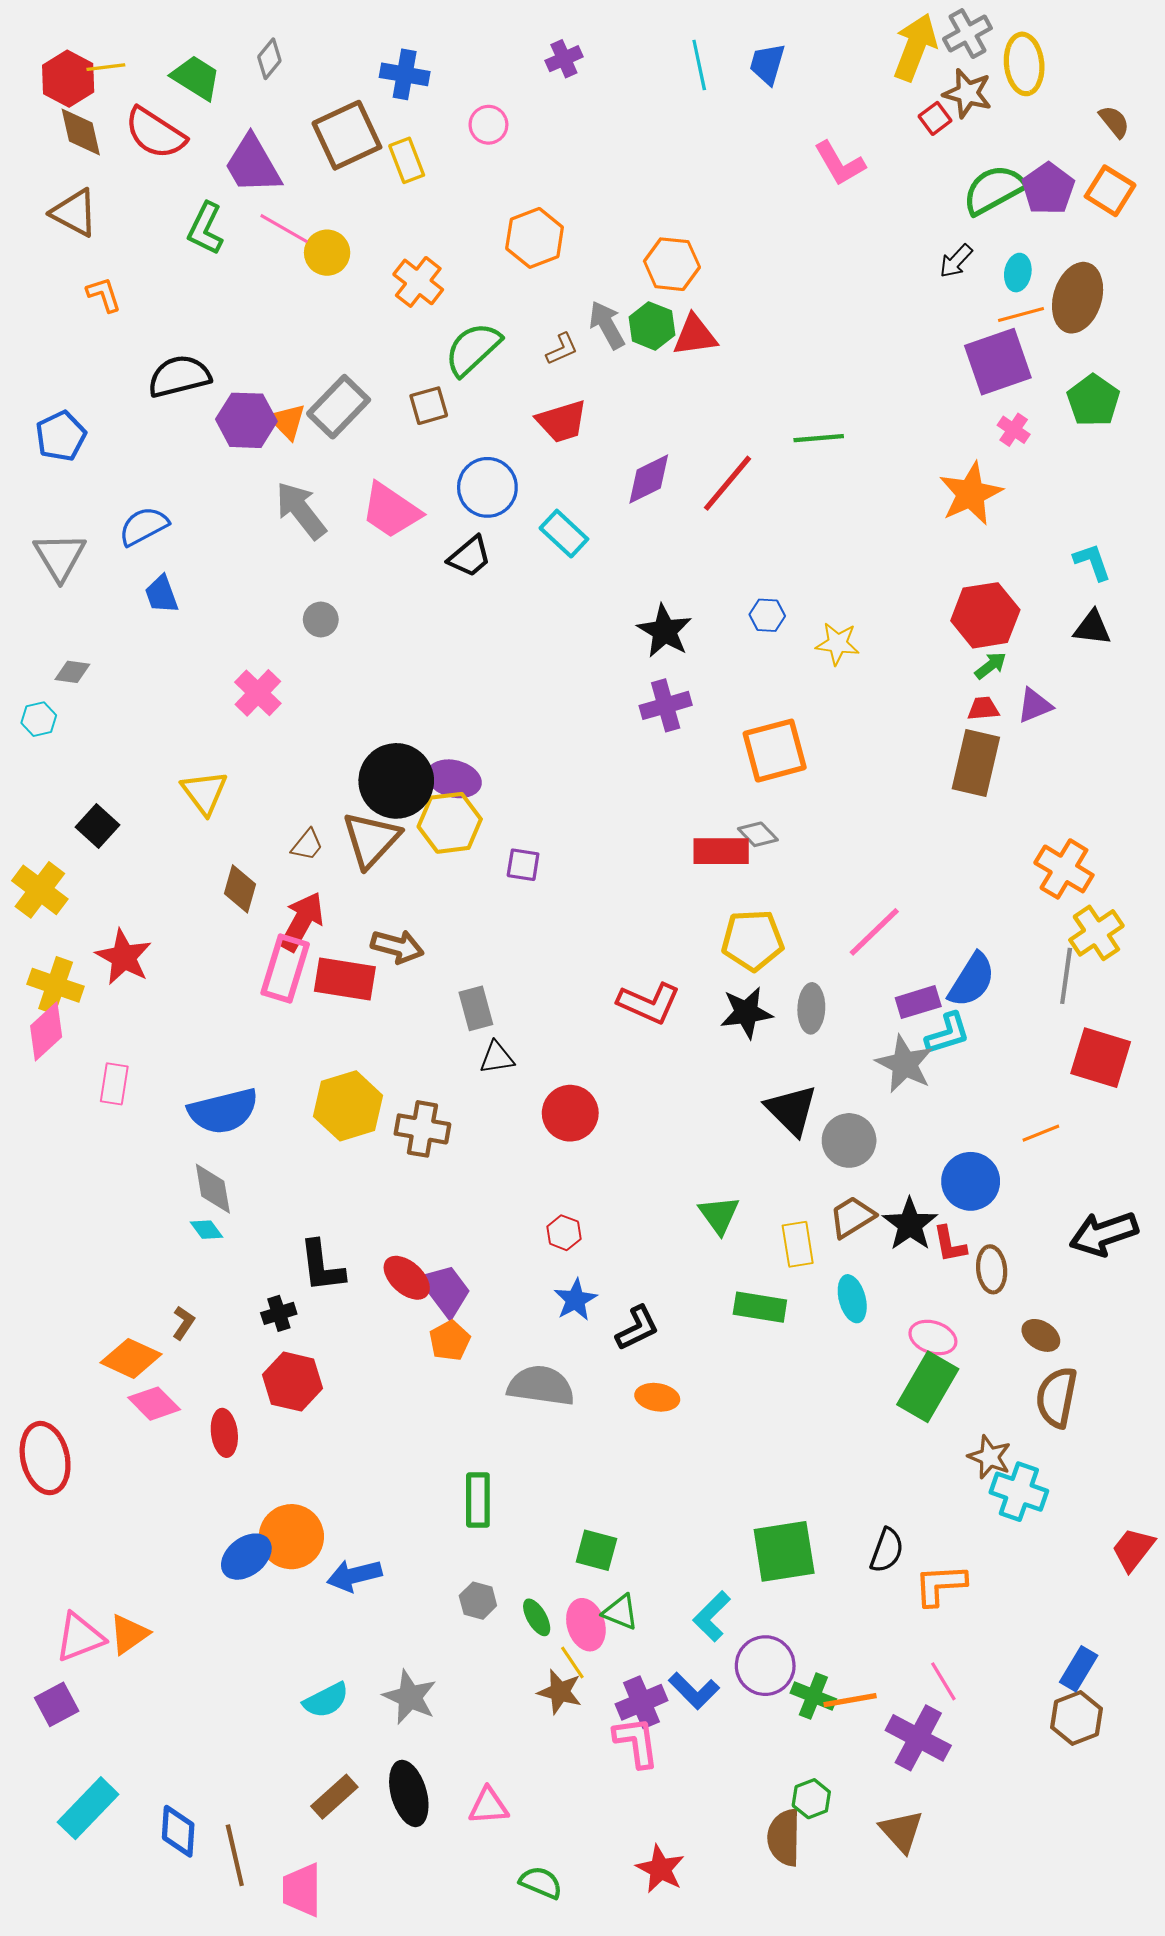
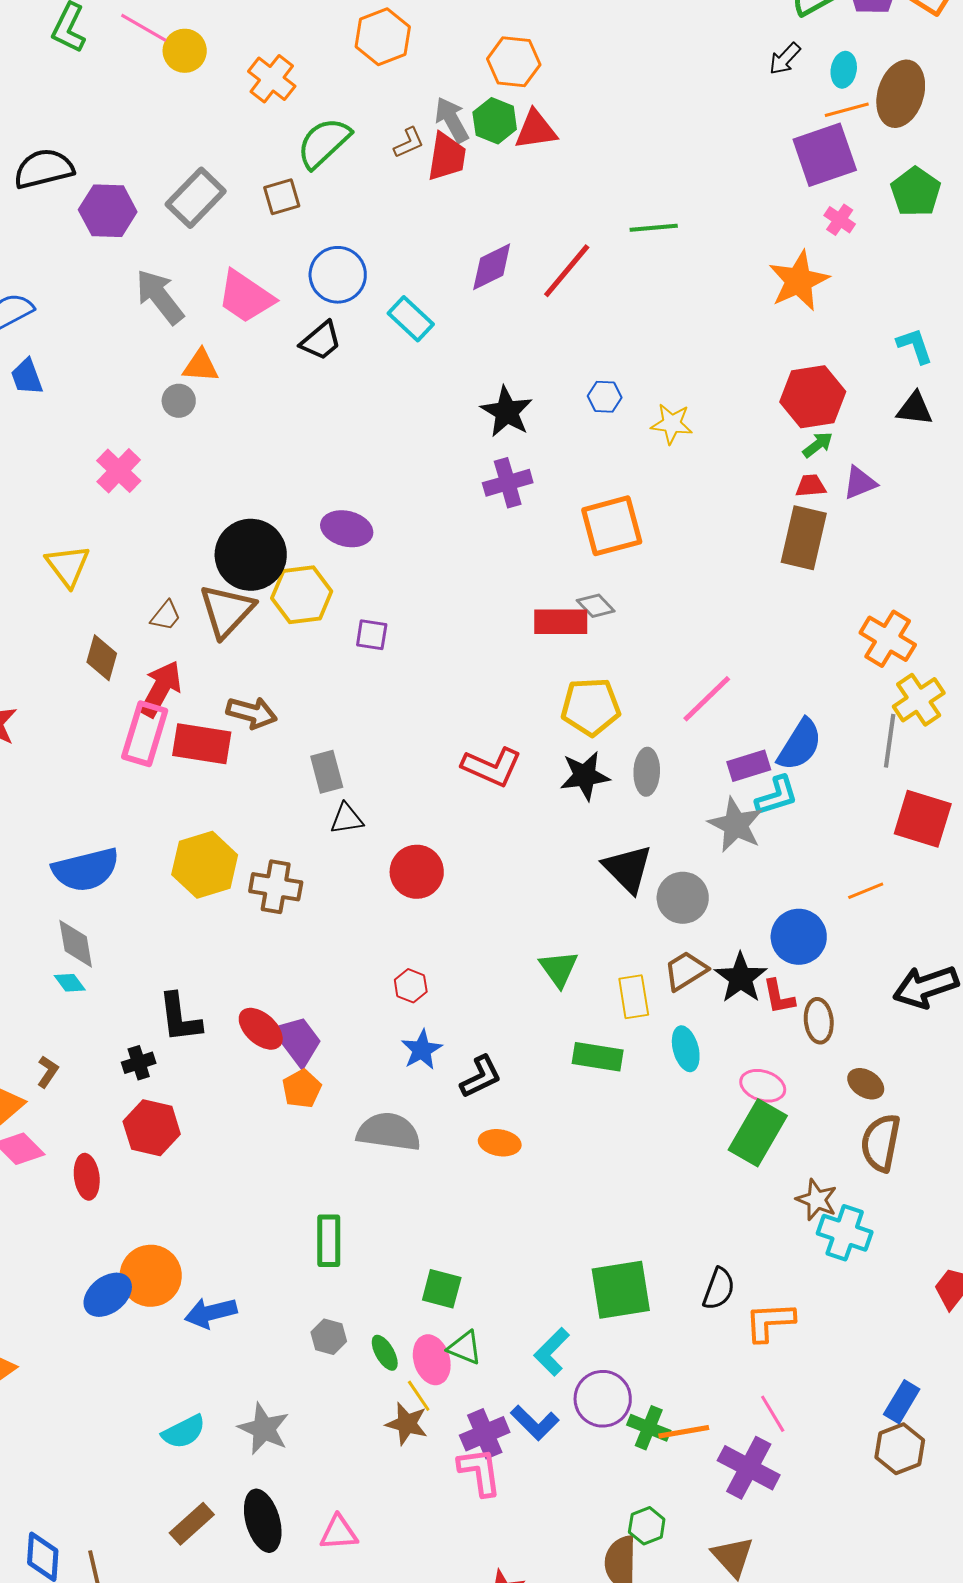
orange triangle: (287, 421) -> (201, 366), moved, turned -42
red trapezoid: (562, 421) -> (447, 157), moved, turned -64
purple ellipse: (454, 779) -> (347, 529), moved

